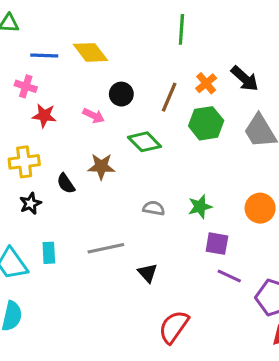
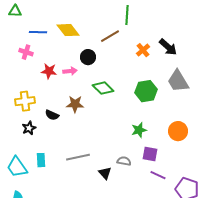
brown line: (169, 97) -> (110, 36), moved, turned 36
red star: (44, 116) -> (49, 71), moved
pink arrow: (94, 116) -> (70, 71), turned -32
green hexagon: (206, 123) -> (146, 91), moved
black semicircle: (66, 183) -> (52, 115), turned -32
gray semicircle: (154, 208) -> (124, 161), moved

